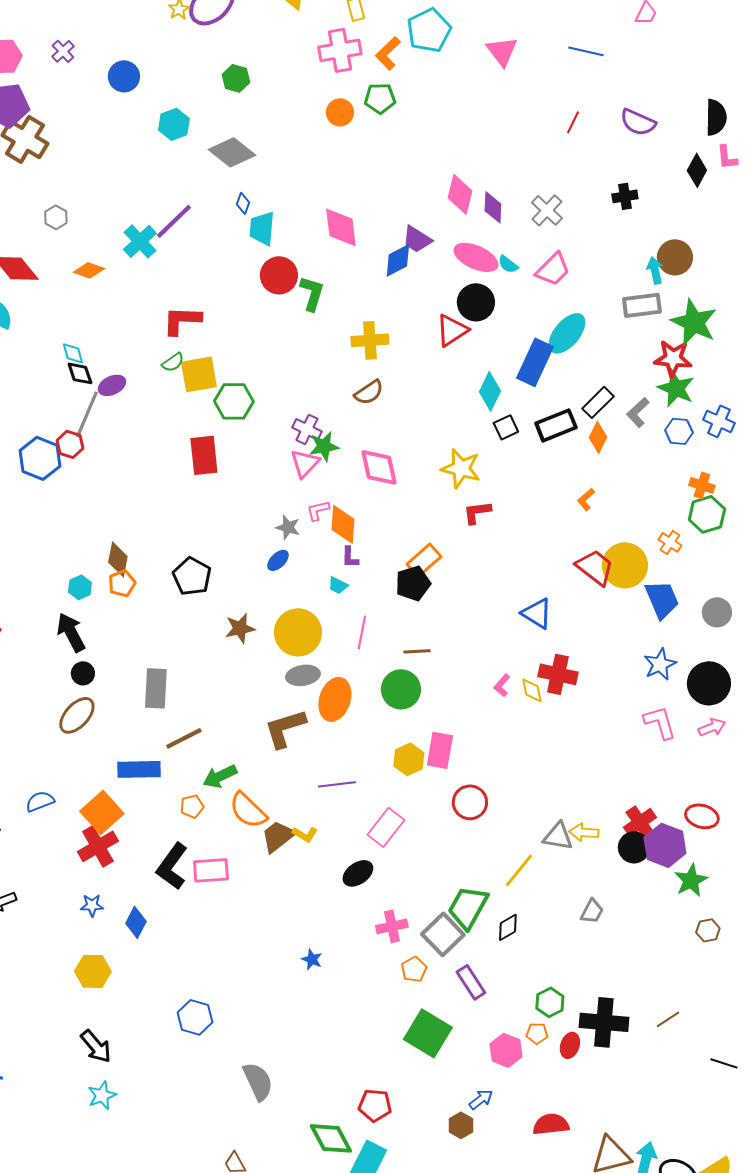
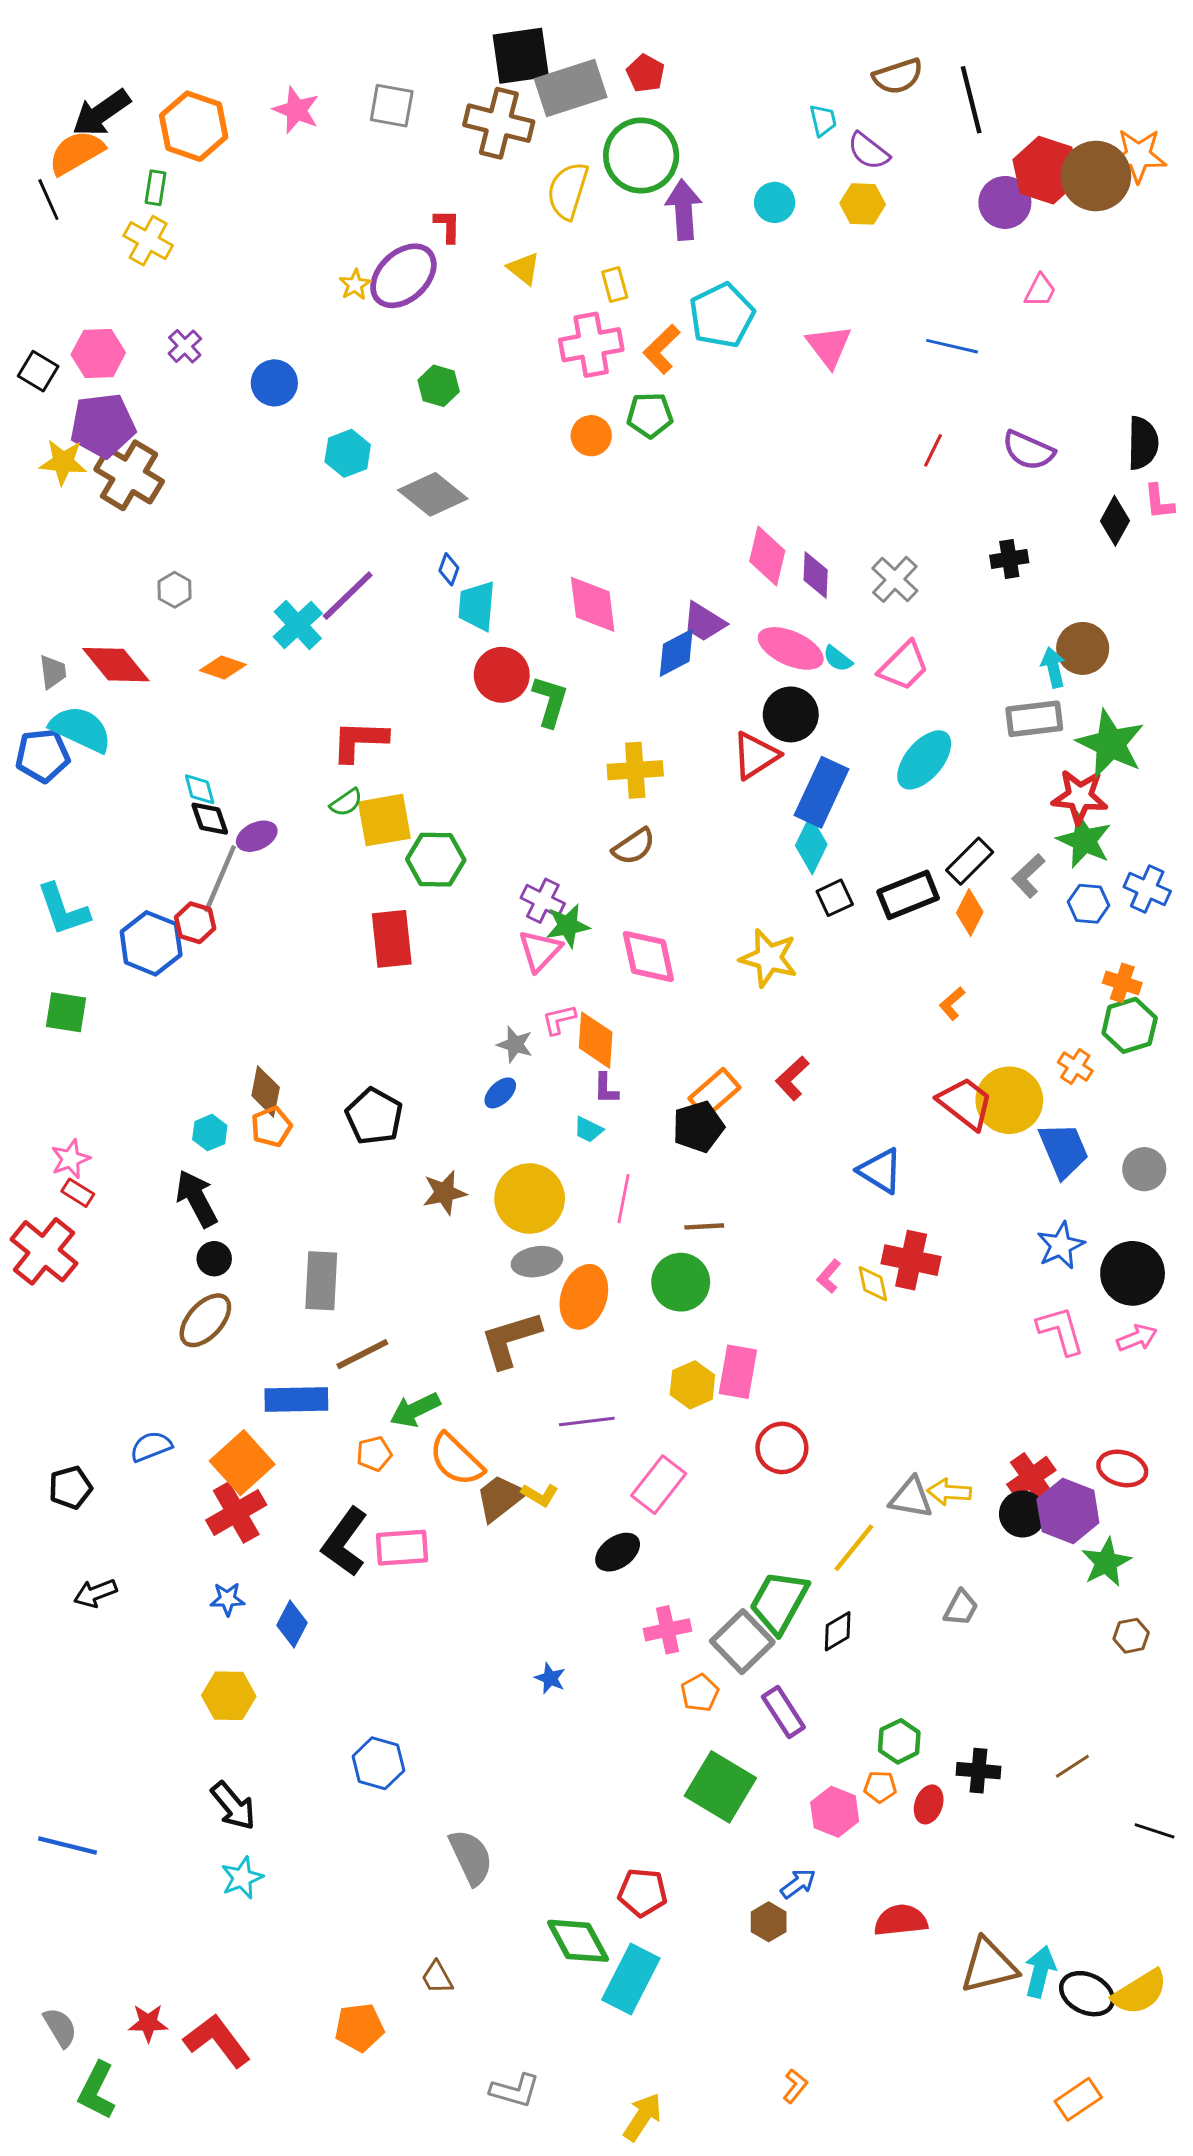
blue rectangle: (535, 362) -> (822, 792), moved
red L-shape: (477, 512) -> (792, 1078), moved, turned -36
black cross: (604, 1022) -> (978, 1771), size x0.6

